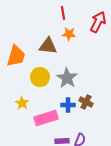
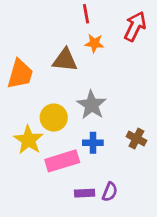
yellow circle: (40, 77) -> (54, 118), moved
brown cross: (86, 102) -> (136, 139), moved
yellow star: (22, 103) -> (29, 140), size x1.5

